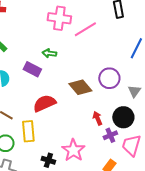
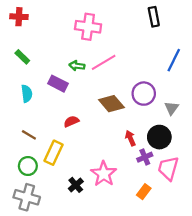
pink line: (85, 29) -> (104, 62), moved
red semicircle: (44, 103) -> (71, 121), size x0.6
yellow rectangle: (28, 131) -> (53, 153), turned 30
black cross: (48, 160) -> (76, 185), turned 32

